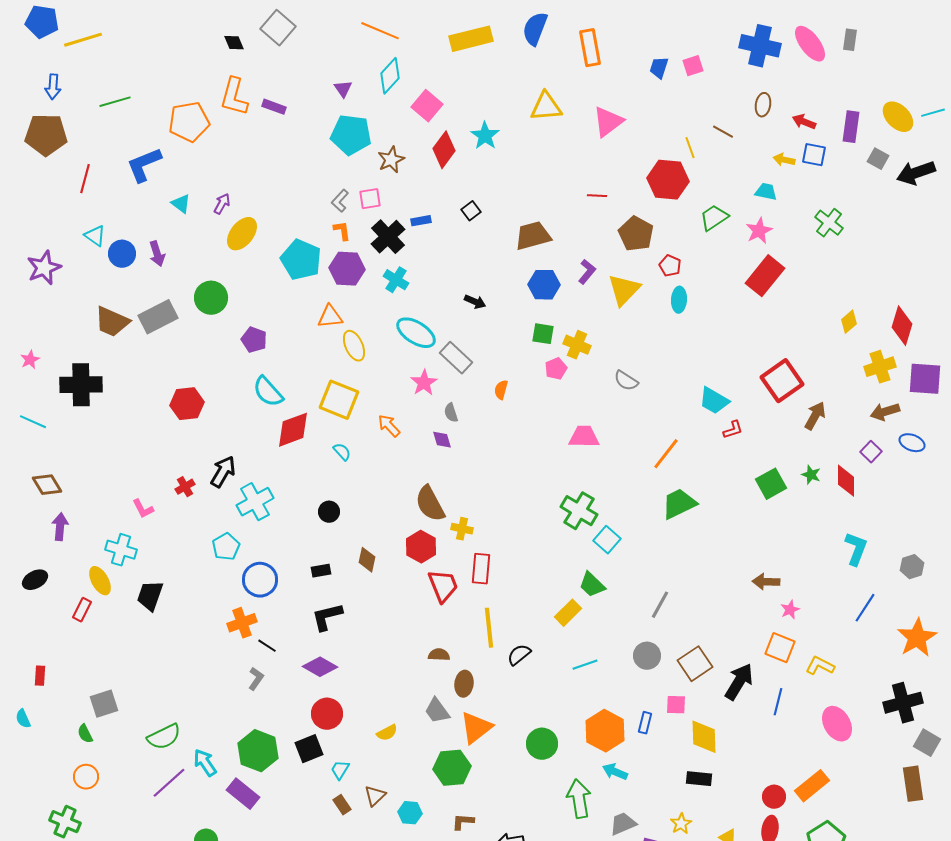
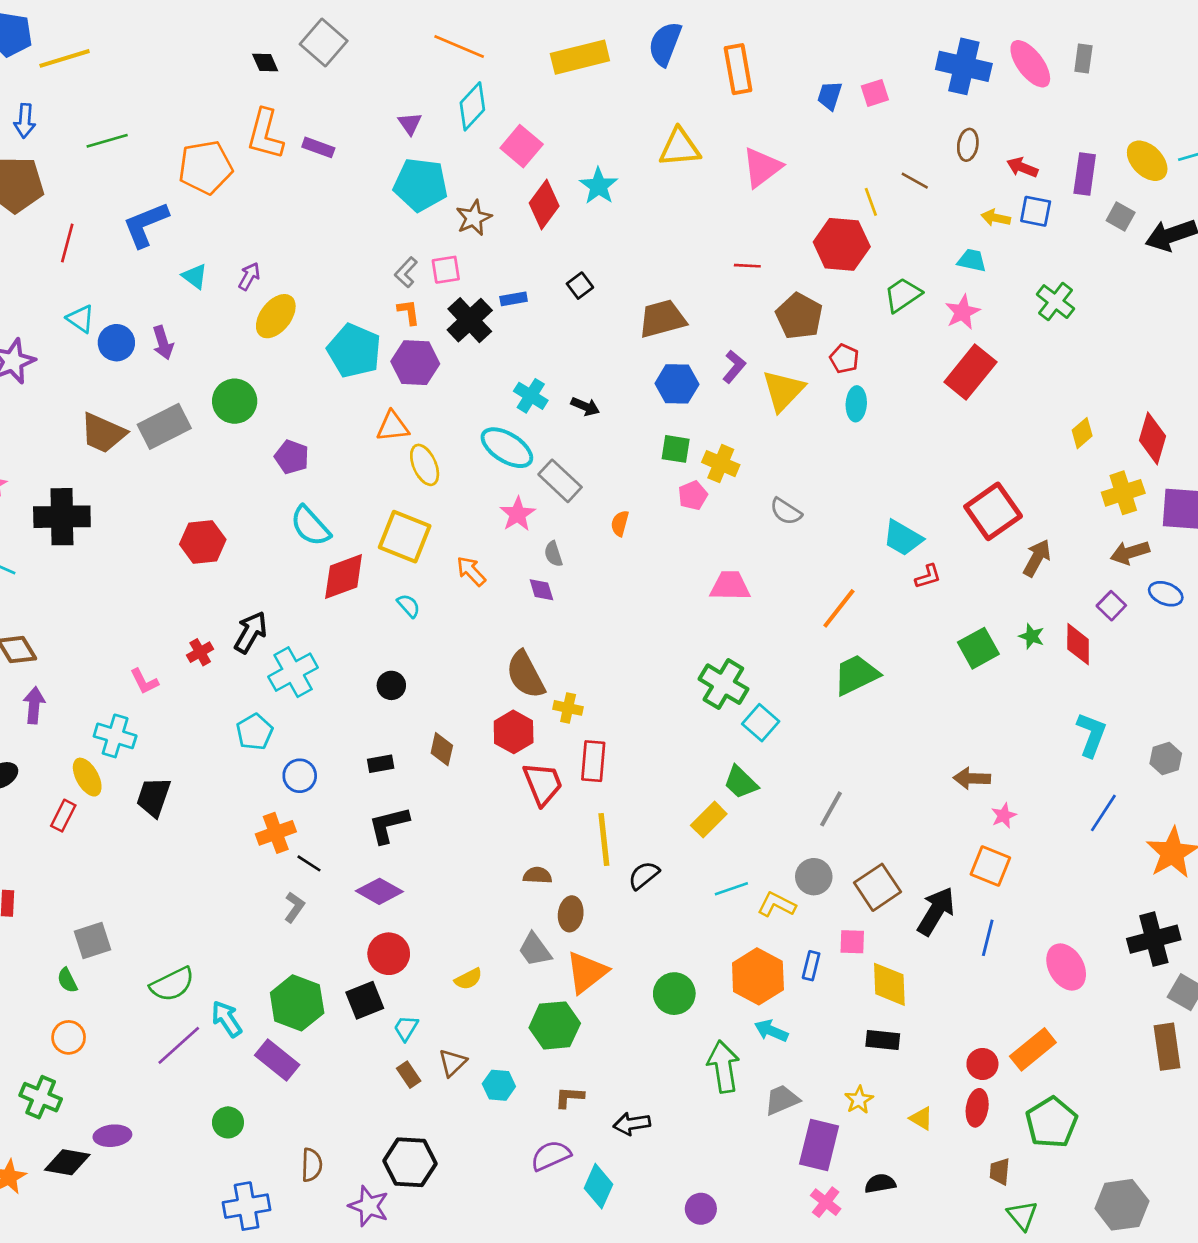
cyan cross: (396, 280) -> (531, 396), moved
blue circle: (260, 580) -> (300, 776), size x0.7
yellow L-shape: (820, 666) -> (777, 905), moved

